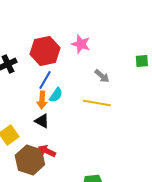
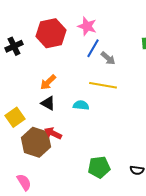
blue line: (45, 80) -> (93, 48), moved
cyan semicircle: (56, 95) -> (81, 105), moved, turned -119
orange arrow: (42, 100) -> (48, 82), turned 42

